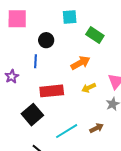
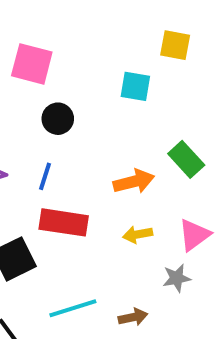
green rectangle: (95, 35) -> (186, 159), moved
black circle: (46, 40) -> (58, 119), moved
blue line: (36, 61) -> (45, 176), moved

